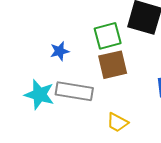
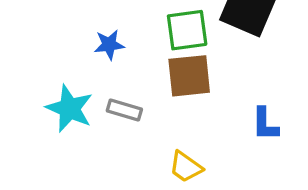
gray rectangle: (74, 91) -> (124, 110), size x0.6

